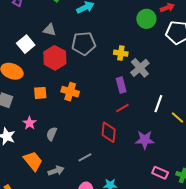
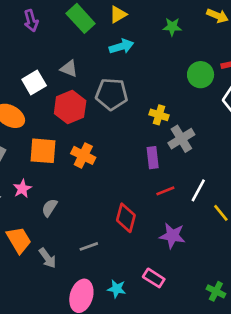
orange square: (40, 93) -> (43, 151), size x1.5
red line: (122, 108) -> (165, 191), moved
gray arrow: (56, 171) -> (47, 258), turned 63
pink rectangle: (160, 173) -> (154, 278), moved

